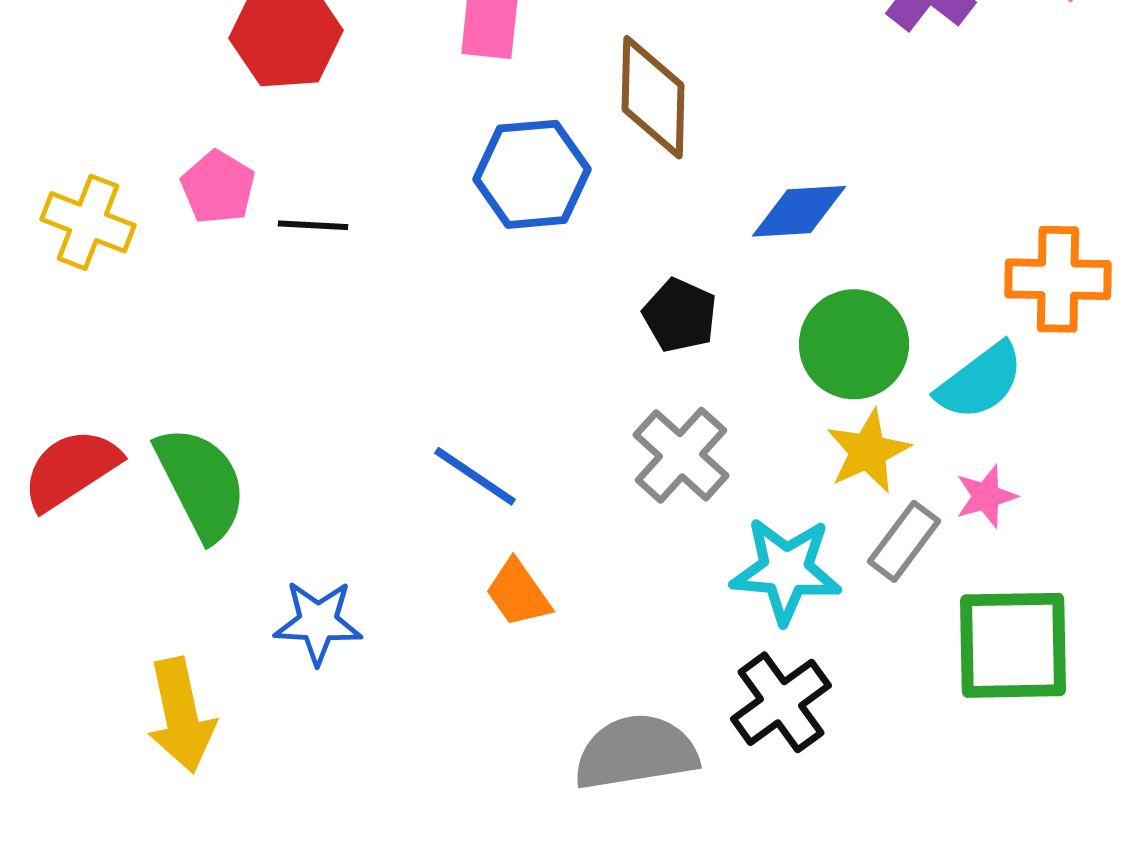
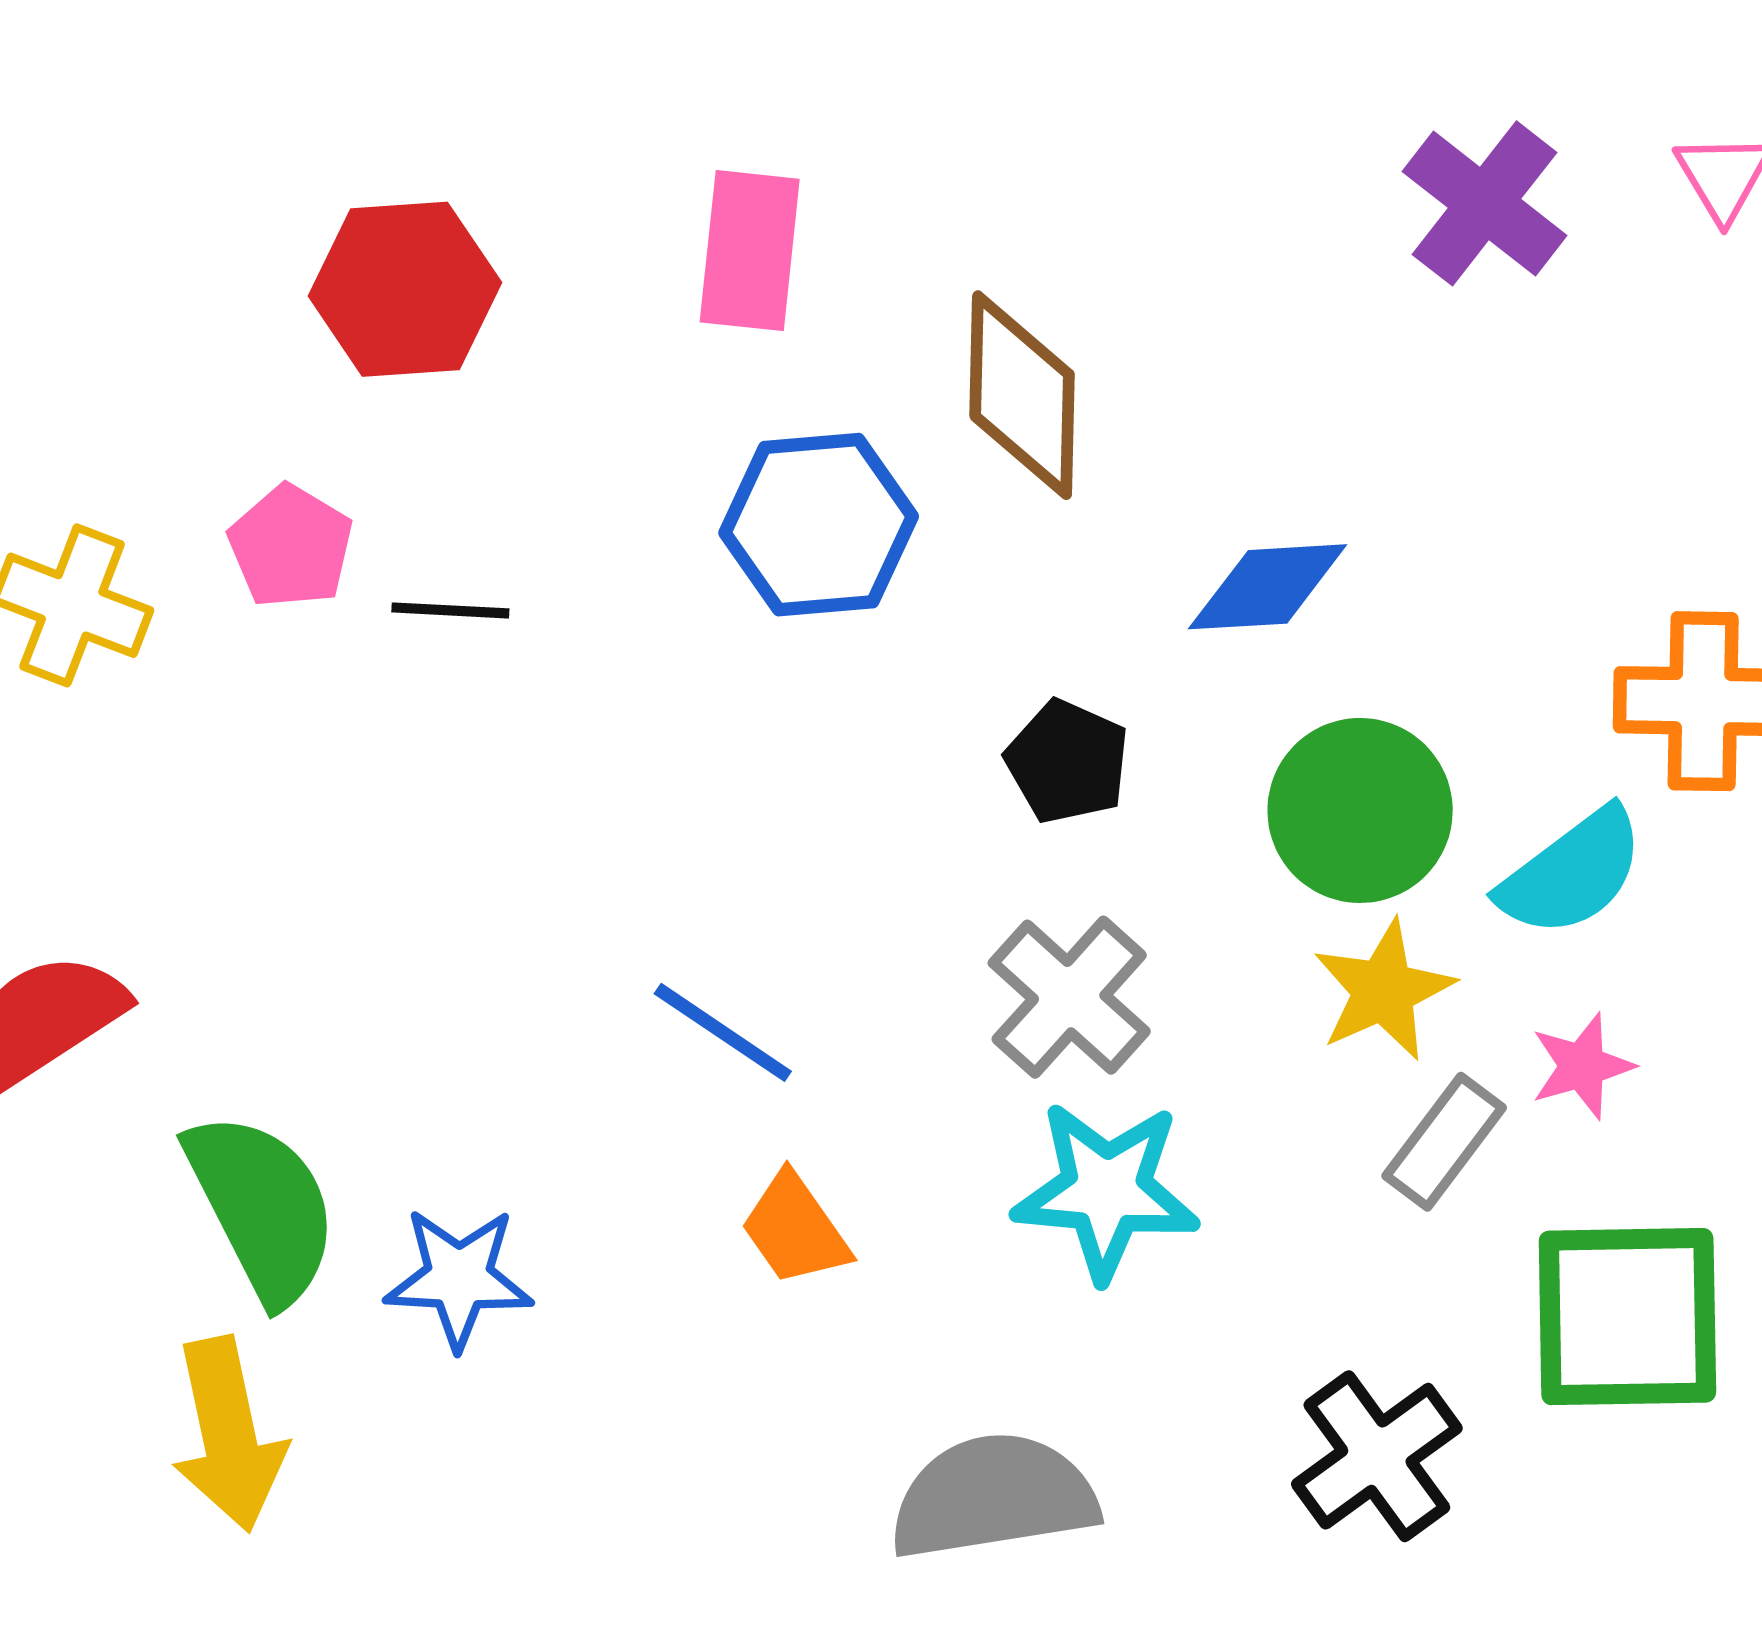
green semicircle: (201, 483) -> (262, 1207), moved
cyan star: (786, 570) -> (1106, 1191), moved
black cross: (781, 702) -> (1377, 1456), moved

